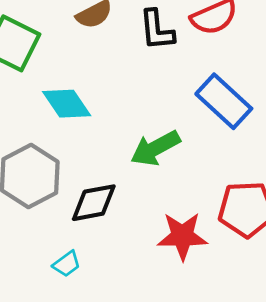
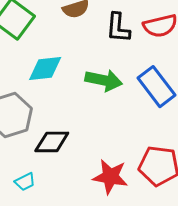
cyan diamond: (67, 104) -> (45, 69), turned -72
green arrow: (155, 148) -> (104, 80), moved, turned -150

